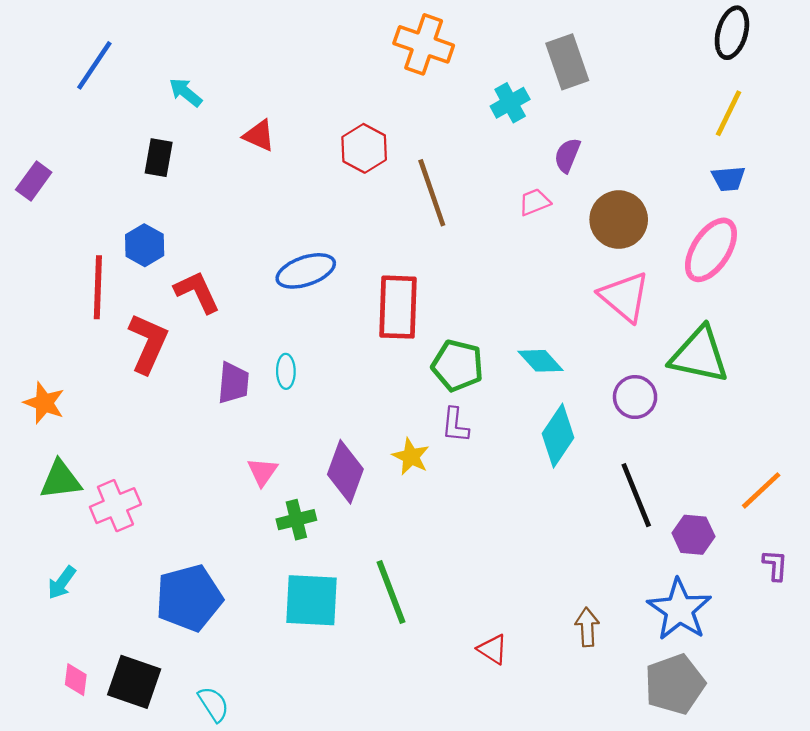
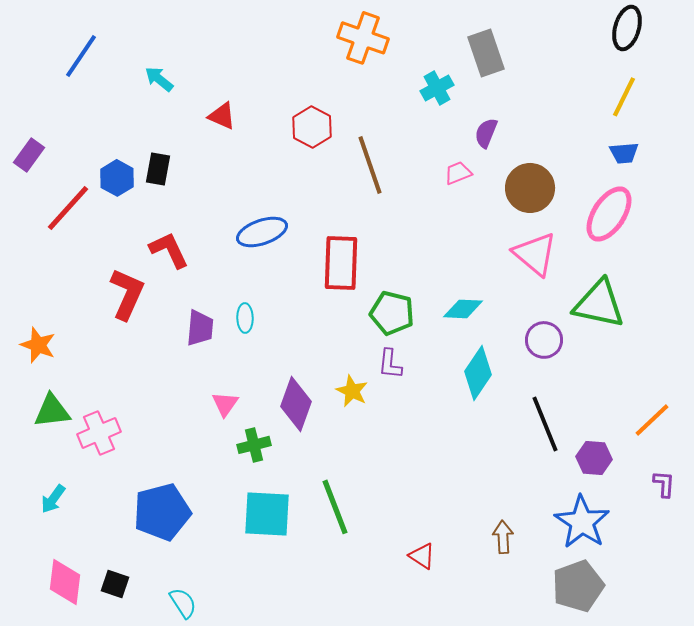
black rectangle: (159, 158) -> (158, 169), moved
blue hexagon: (145, 245) -> (117, 178), moved
red line: (98, 287) -> (68, 208), moved, turned 40
cyan diamond: (540, 361) -> (463, 309), turned -45
pink diamond: (76, 680) -> (65, 582), size x1.6
black square: (134, 682) -> (115, 584), size x0.6

